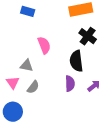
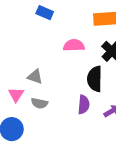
pink semicircle: (44, 45) -> (74, 45), moved, turned -78
gray semicircle: (33, 87) -> (39, 103), turned 56

